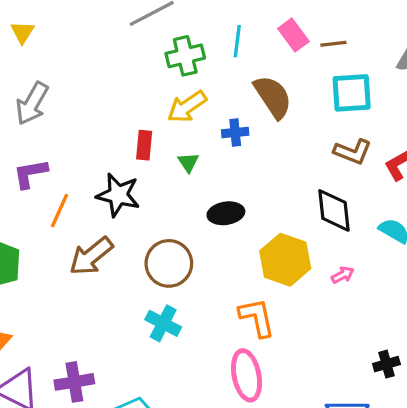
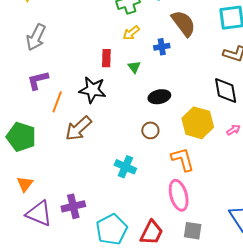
yellow arrow: (187, 107) -> (131, 33), size x0.7
brown circle: (169, 263) -> (150, 130), moved, size x0.6

